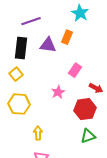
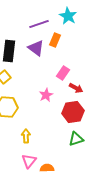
purple line: (31, 21) -> (39, 24), moved
purple triangle: (48, 45) -> (36, 48), turned 30
red arrow: (96, 88) -> (76, 88), moved

